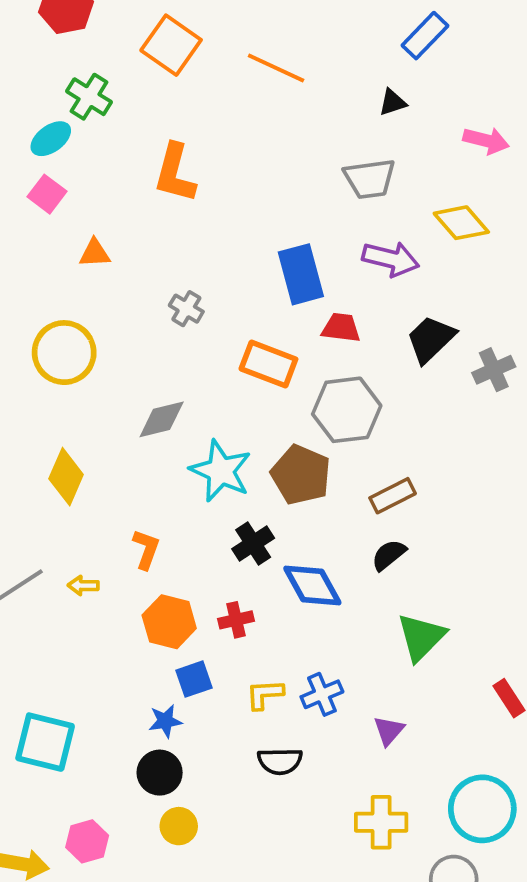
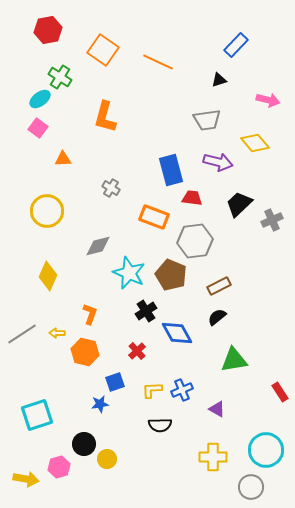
red cross: (236, 620) -> (137, 351), turned -30
orange hexagon: (169, 622) -> (85, 352), moved
green triangle: (421, 637) -> (234, 360), turned 36
purple triangle: (389, 731) -> (217, 409), turned -42
cyan square: (45, 742) -> (37, 415), turned -32
black circle: (160, 773) -> (84, 444), moved

